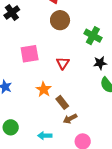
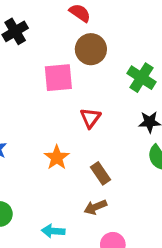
pink square: (30, 54) -> (58, 78), moved
brown rectangle: (62, 102) -> (100, 173), moved

